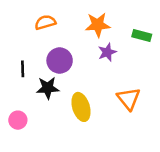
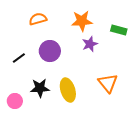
black line: (23, 69) -> (19, 58), turned 56
black star: (48, 88) -> (40, 88), moved

